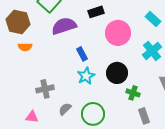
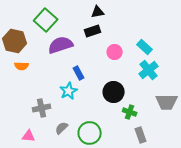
cyan rectangle: (153, 19) -> (145, 47), moved
pink circle: (118, 33) -> (115, 52), size x0.6
cyan star: (86, 76) -> (69, 91), moved

